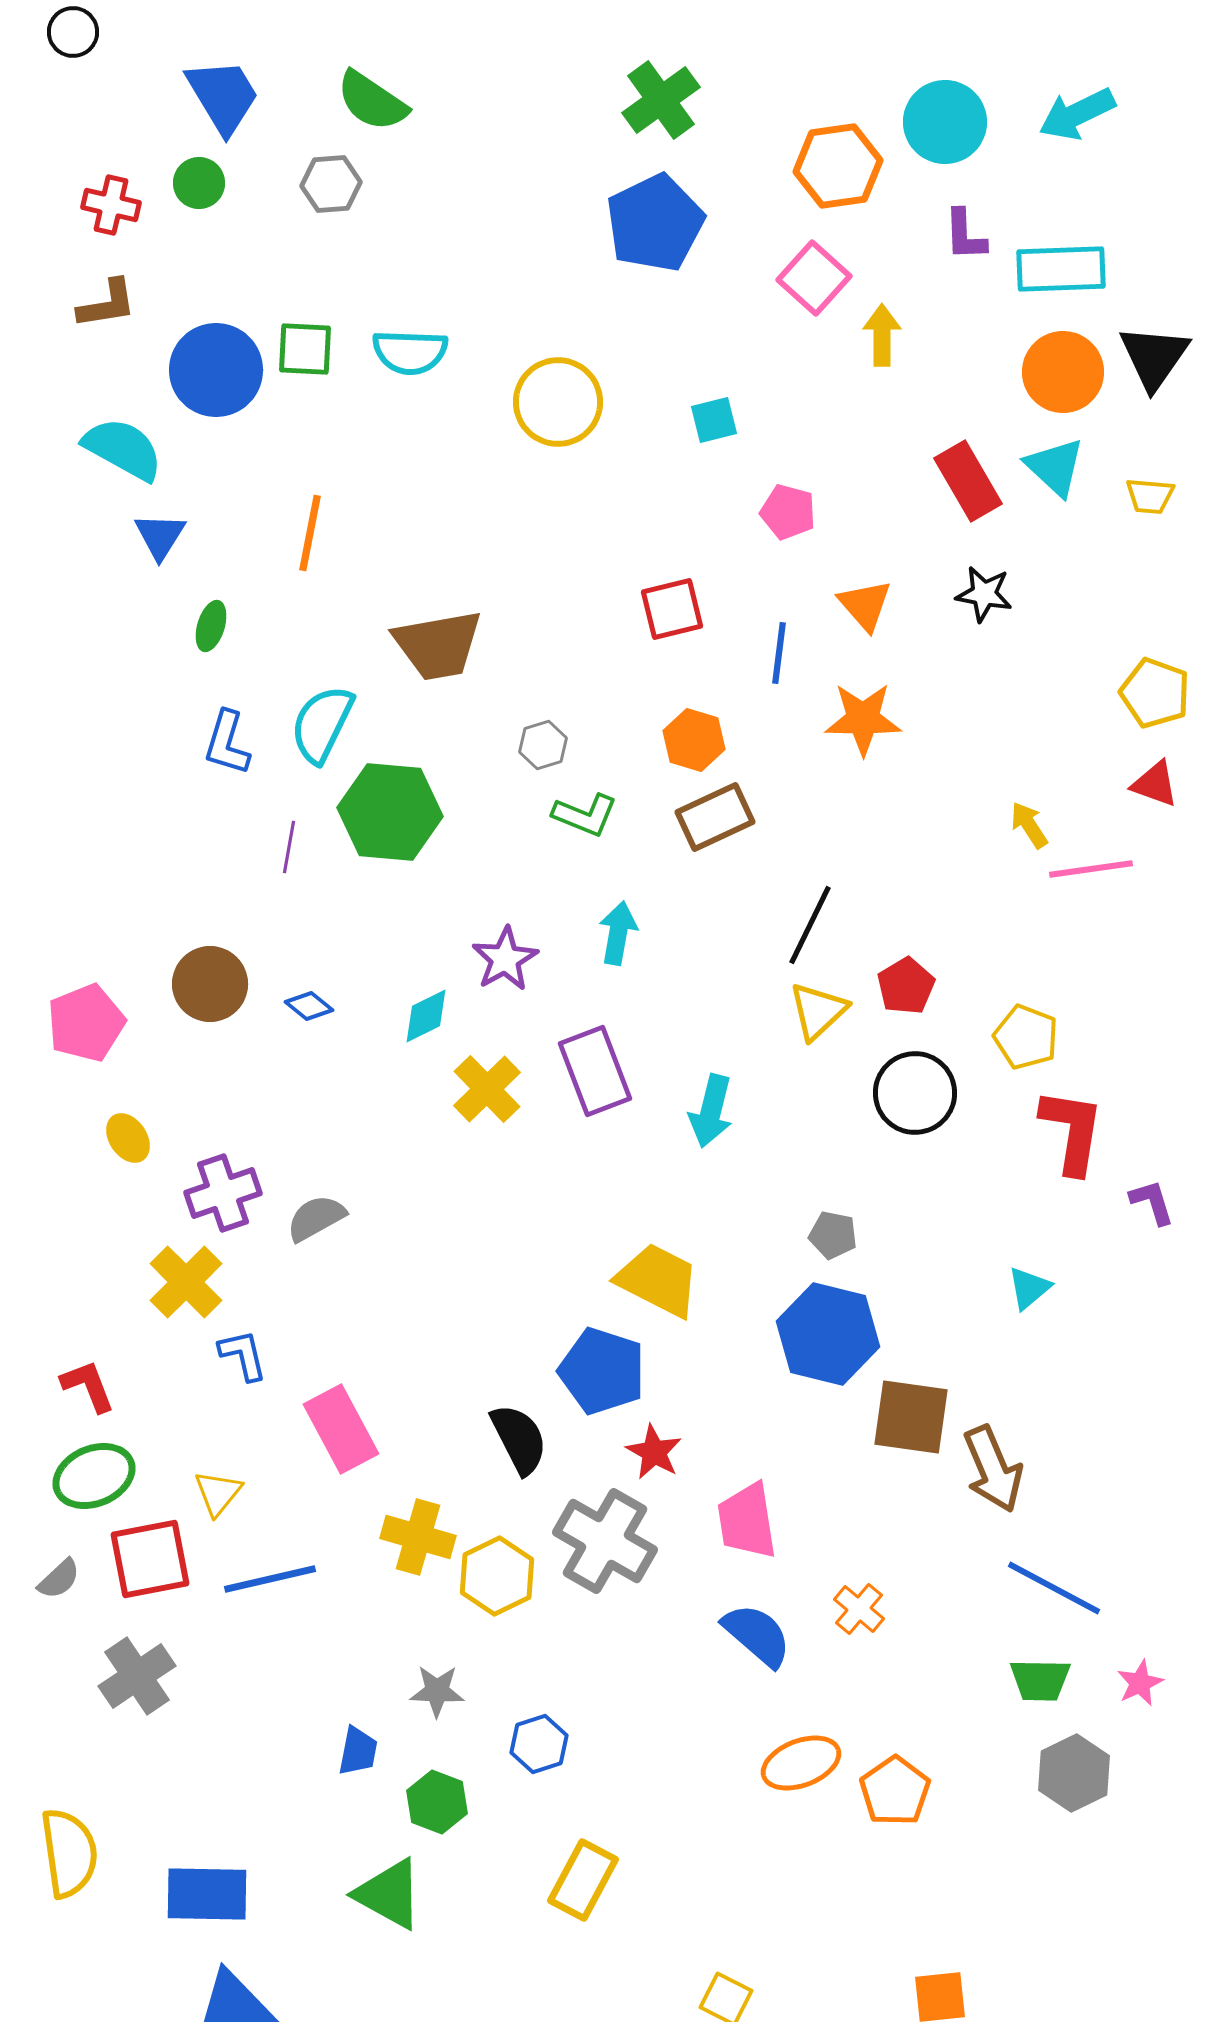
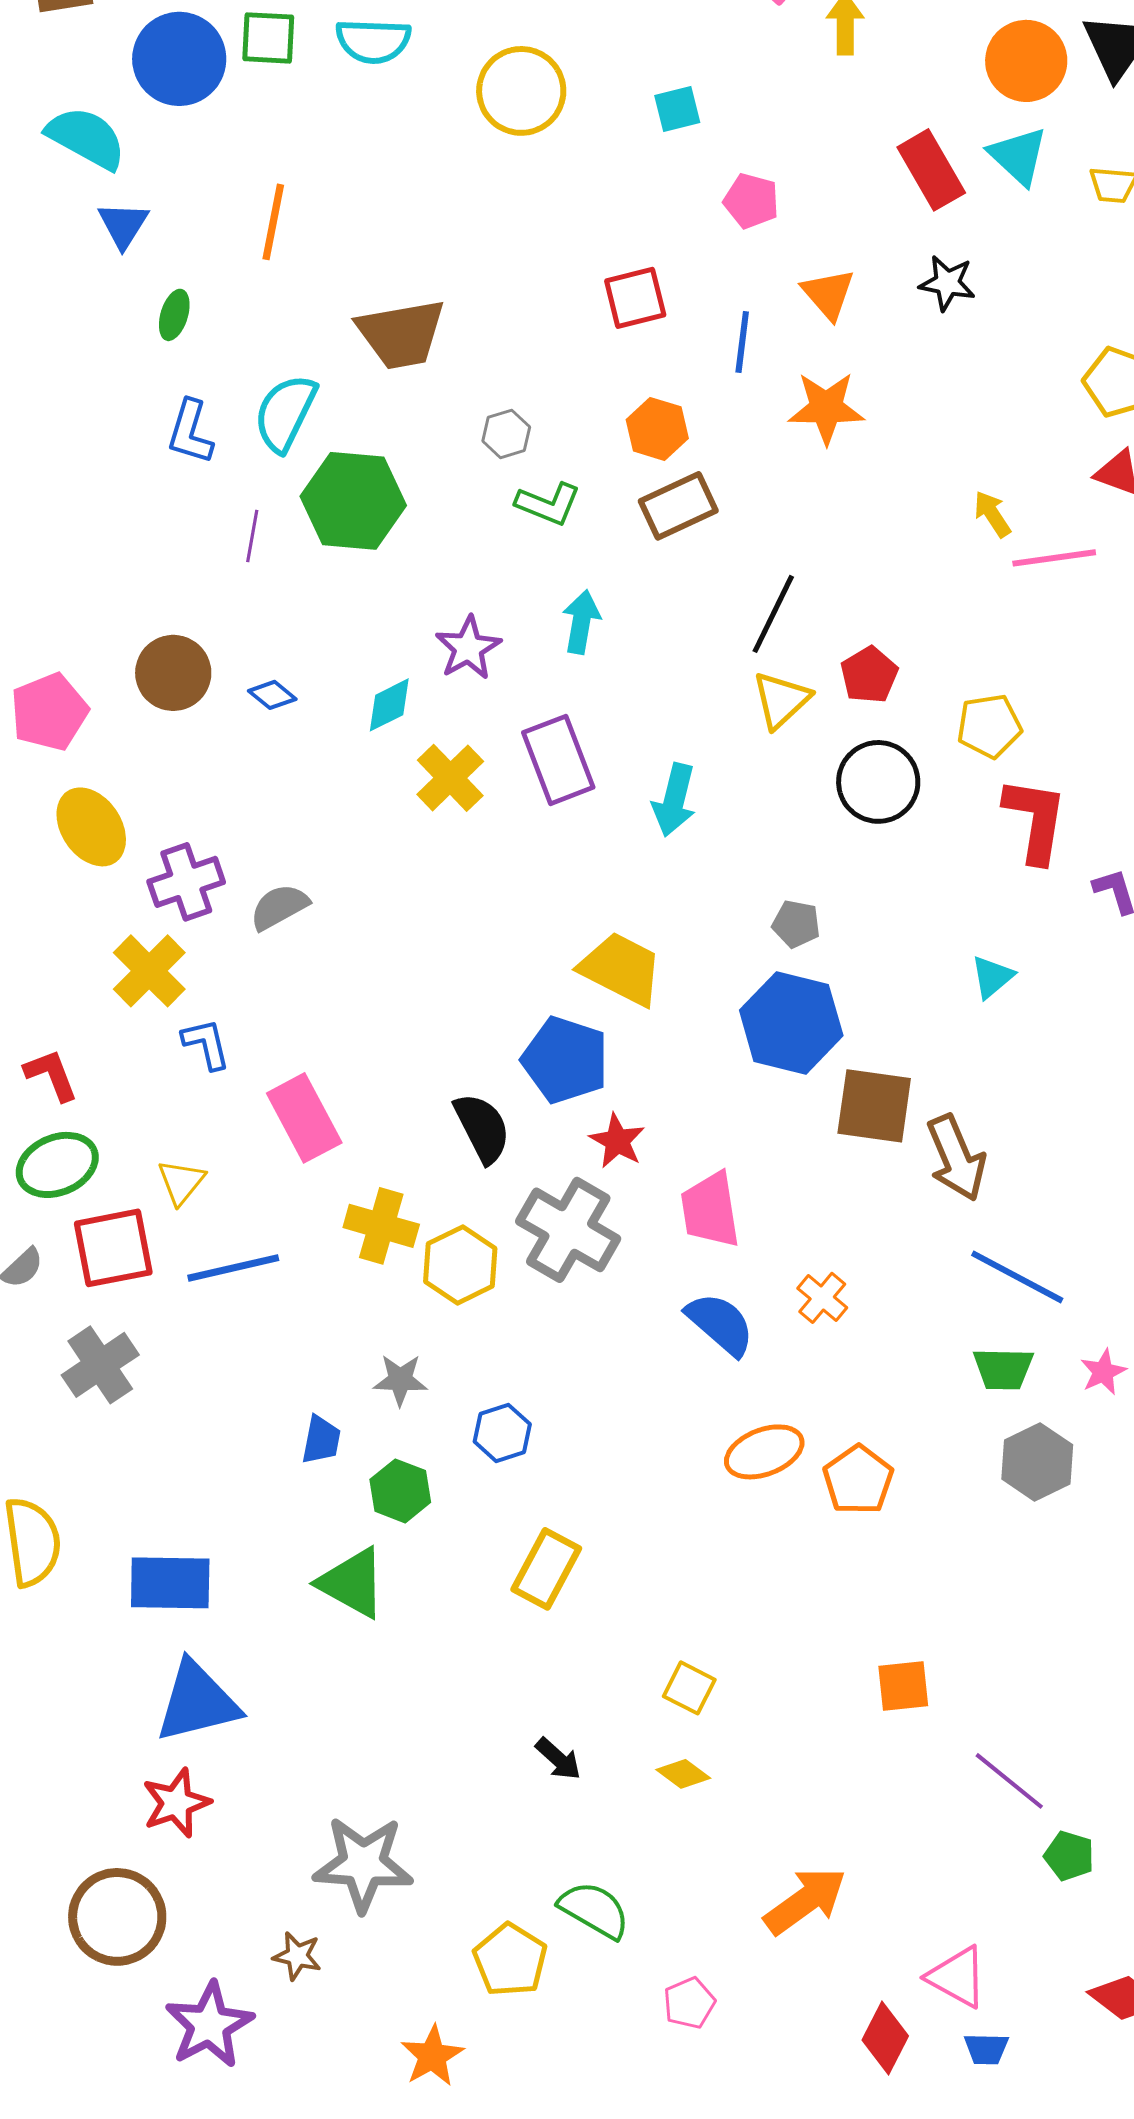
yellow pentagon: (1026, 1037) -> (989, 726), turned -30
yellow ellipse: (128, 1138) -> (91, 827), size x1.6

